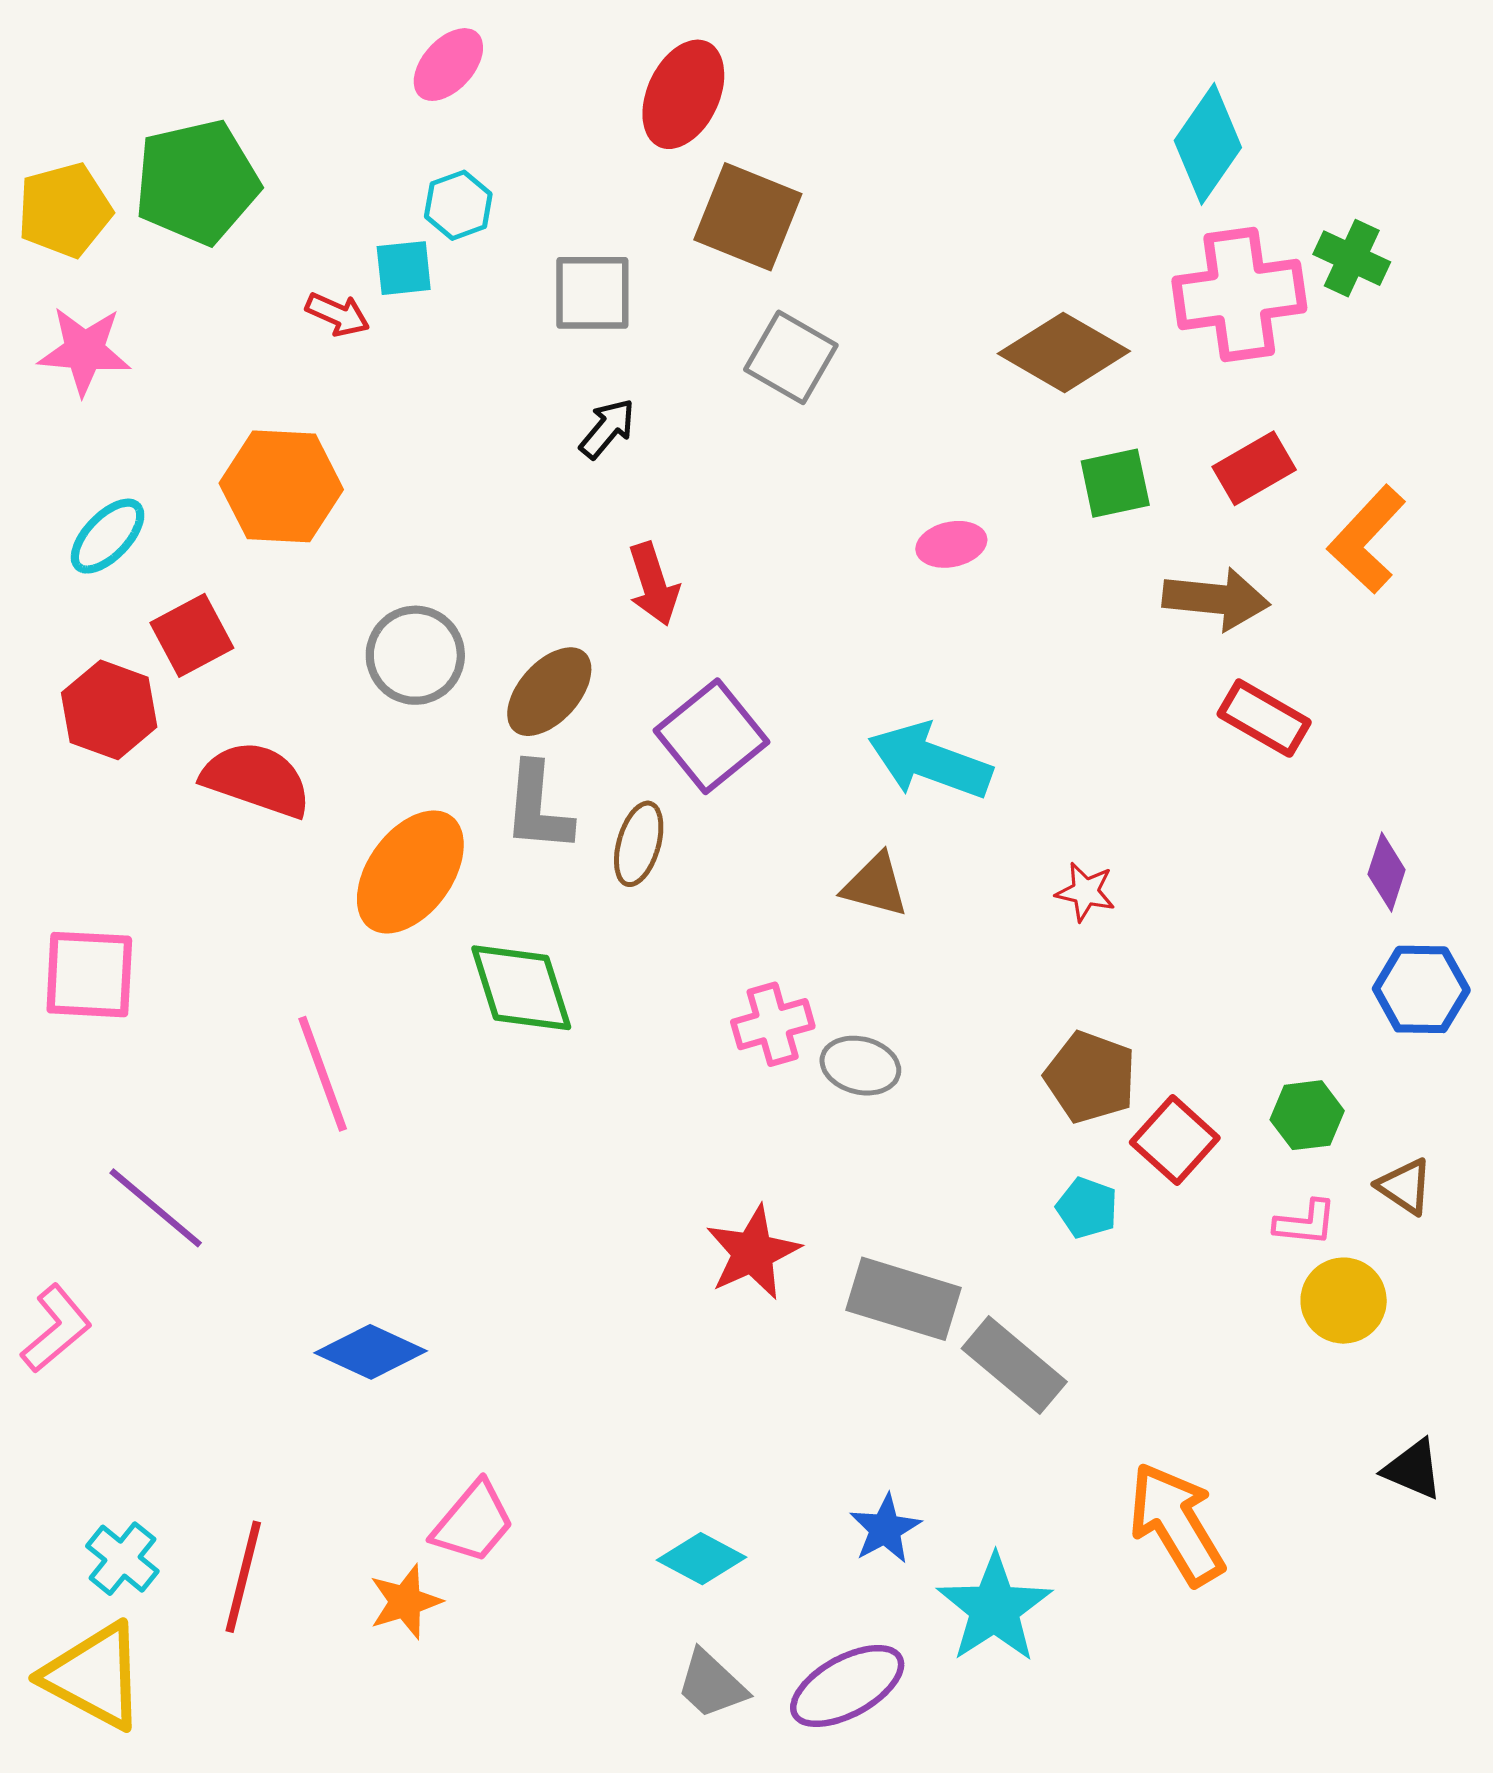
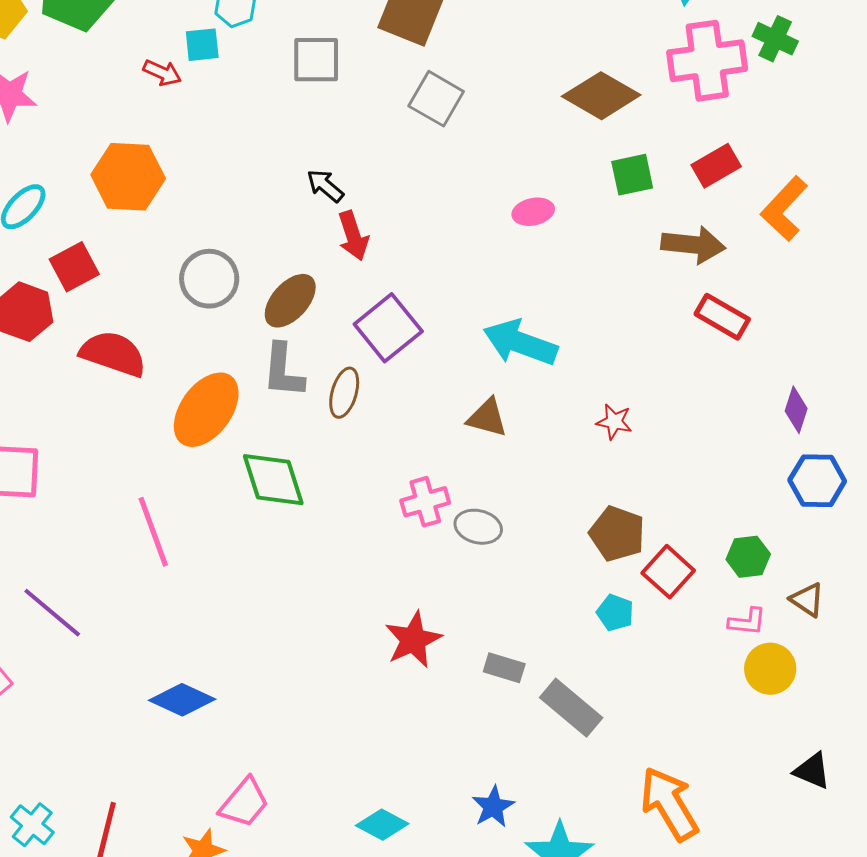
black arrow: (607, 429) -> (325, 186), moved, turned -90
gray rectangle: (903, 1299) -> (504, 668), size x0.6

